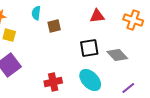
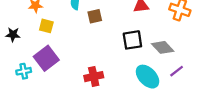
cyan ellipse: (90, 80) -> (148, 77), moved
purple line: (128, 88) -> (177, 71), moved

